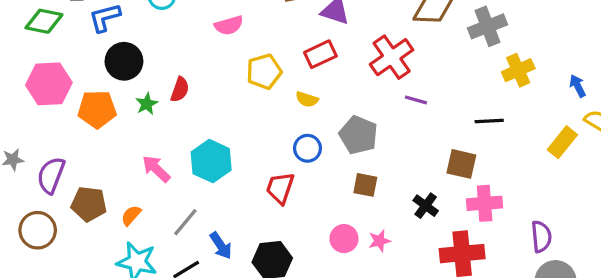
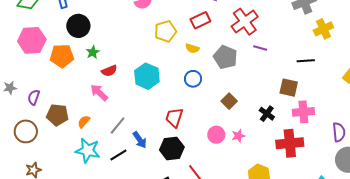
red semicircle: (180, 89) -> (109, 71), moved, turned 49
gray pentagon: (358, 135) -> (225, 57), moved
cyan hexagon: (211, 161) -> (147, 76), moved
purple semicircle: (51, 175) -> (34, 97), size x0.7
brown square: (365, 185) -> (229, 101), turned 35
red trapezoid: (280, 188) -> (174, 118), moved

